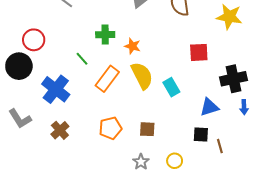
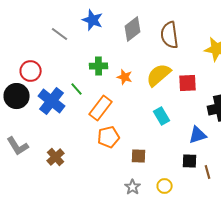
yellow semicircle: (142, 76) -> (159, 75), moved, turned -104
blue cross: (56, 89) -> (52, 101), moved
orange pentagon: (110, 128) -> (109, 137), moved

